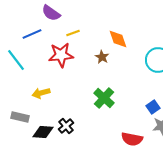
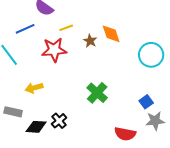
brown star: (102, 57) -> (90, 41), moved

